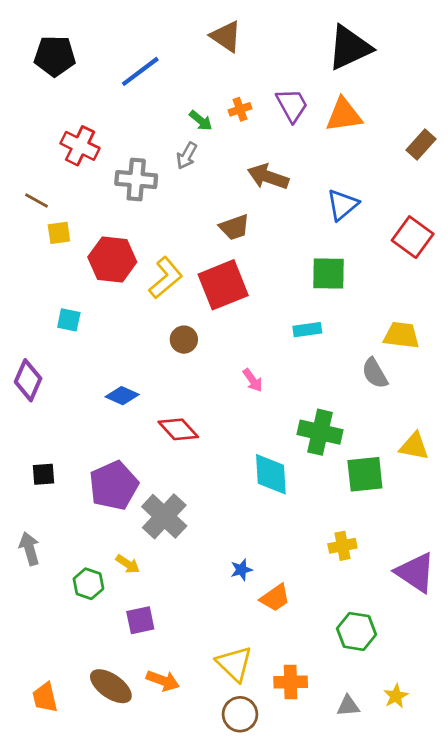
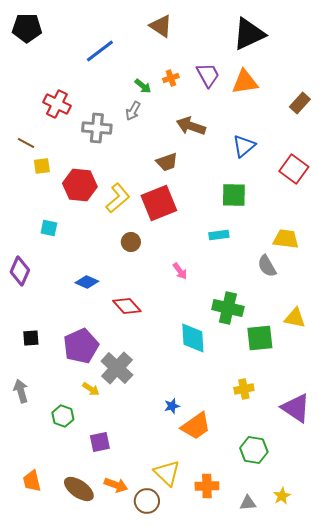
black pentagon: (55, 56) -> (27, 28), moved
yellow arrow: (128, 564) -> (91, 389), moved
orange trapezoid: (275, 598) -> (196, 426), size x1.4
orange trapezoid: (45, 697) -> (32, 481), moved
brown circle: (240, 714) -> (147, 501), moved

